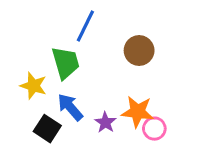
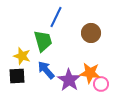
purple star: (105, 122) -> (69, 80), size x1.6
black square: (47, 129) -> (17, 76), moved, turned -36

